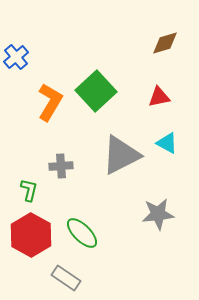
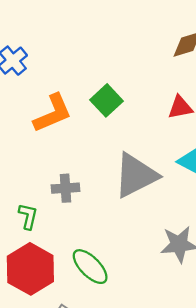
green square: (96, 91) -> (106, 100), size x0.7
orange L-shape: (50, 102) -> (53, 113), turned 36

